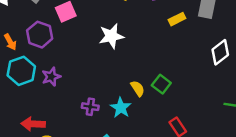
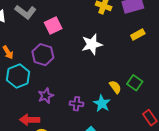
yellow rectangle: (177, 19) -> (138, 34), moved
purple hexagon: (40, 35) -> (43, 55), moved
purple star: (51, 77) -> (46, 96), moved

